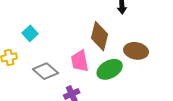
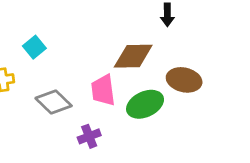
brown diamond: (100, 36) -> (133, 56), turned 72

